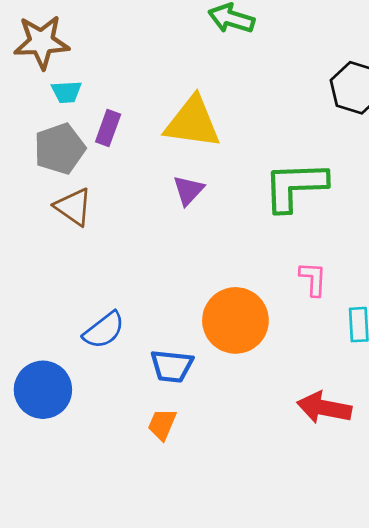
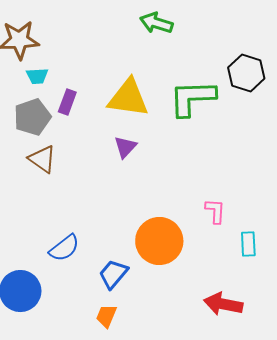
green L-shape: (295, 186) -> (192, 98), moved
blue trapezoid: (172, 366) -> (113, 274), turned 124

